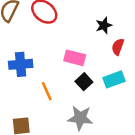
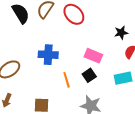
black square: (84, 82) -> (89, 75), moved

